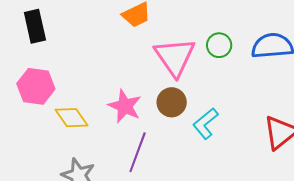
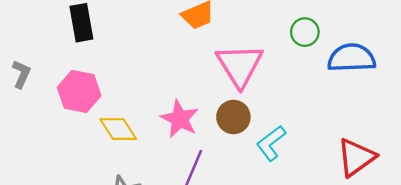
green circle: (219, 45) -> (305, 32), moved

